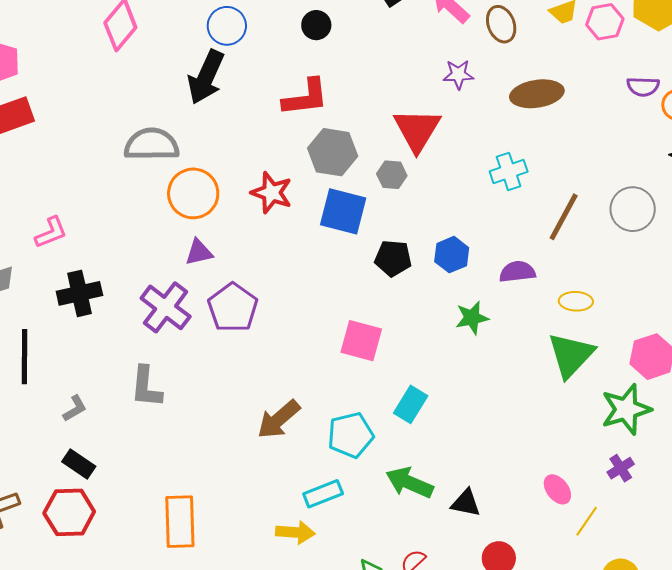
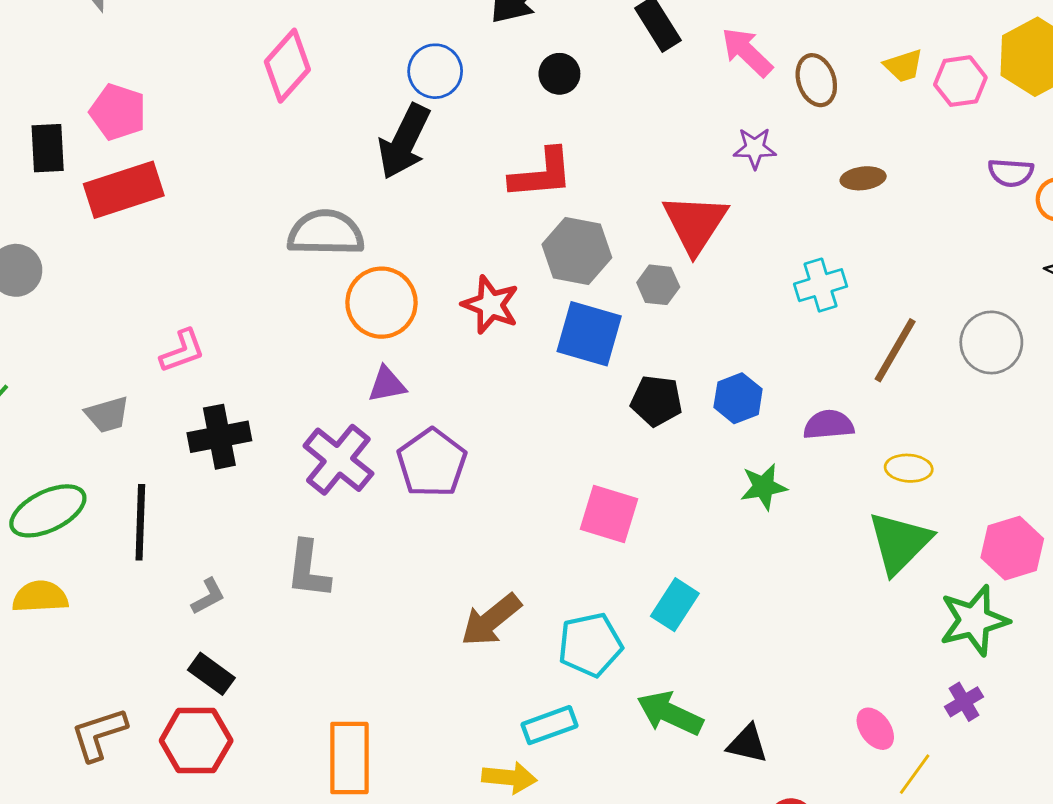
brown ellipse: (537, 94) -> (863, 178), size x0.6

